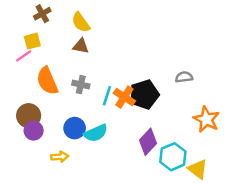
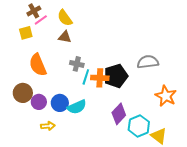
pink line: (24, 56) -> (41, 20), moved
gray semicircle: (184, 77) -> (148, 62), size x1.5
gray cross: (81, 85) -> (77, 64), moved
orange cross: (124, 97) -> (100, 78), turned -30
purple circle: (34, 131) -> (39, 102), moved

